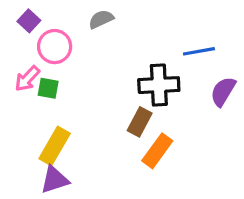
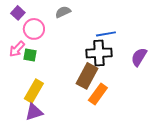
blue line: (199, 51) -> (106, 34), moved
brown rectangle: (140, 122) -> (87, 76), size x1.4

